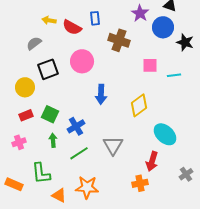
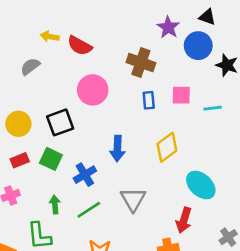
blue rectangle: (95, 18) -> (149, 100), moved
black square: (48, 69) -> (60, 122), moved
blue arrow: (101, 94) -> (117, 149), moved
green arrow: (53, 140) -> (55, 205), moved

